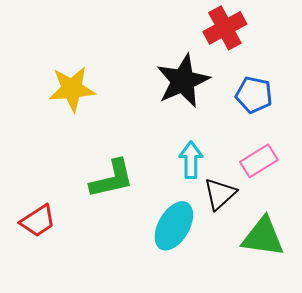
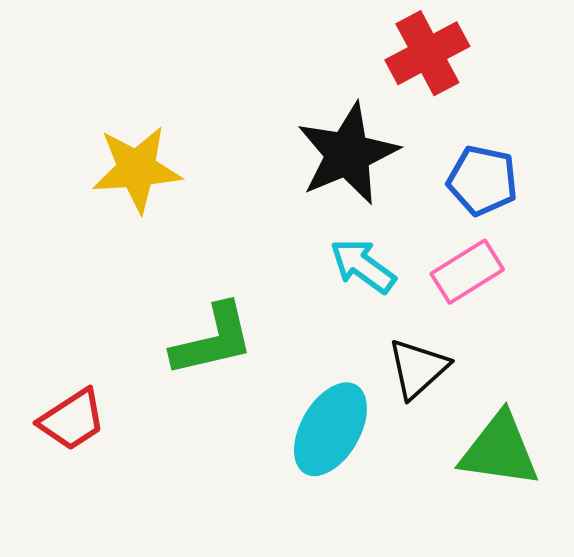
cyan arrow: (191, 160) -> (363, 266), moved, turned -54
pink rectangle: (259, 161) -> (467, 272), moved

